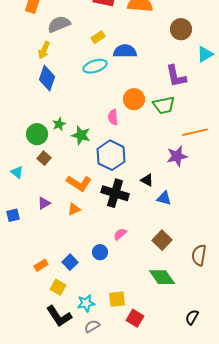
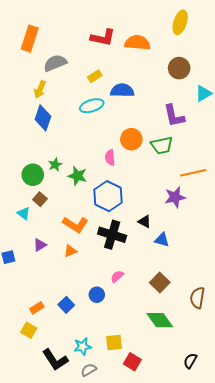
cyan triangle: (17, 172) -> (24, 213), moved
yellow square: (58, 287) -> (29, 330), moved

